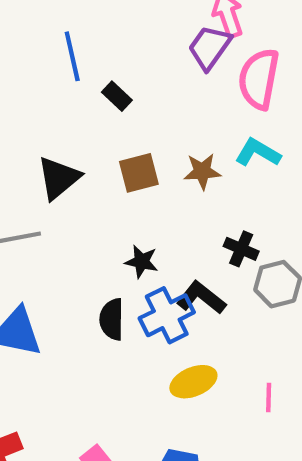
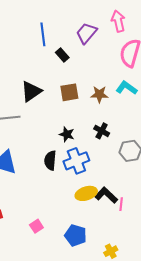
purple trapezoid: (210, 47) -> (86, 33), moved
black cross: (241, 249) -> (102, 131), moved
black L-shape: (201, 298) -> (106, 195), moved

